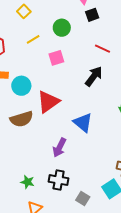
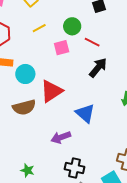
green circle: (62, 28) -> (72, 26), moved
red line: (103, 49) -> (92, 42), moved
purple arrow: (59, 148) -> (61, 137), turned 42
black cross: (59, 180) -> (74, 168), moved

